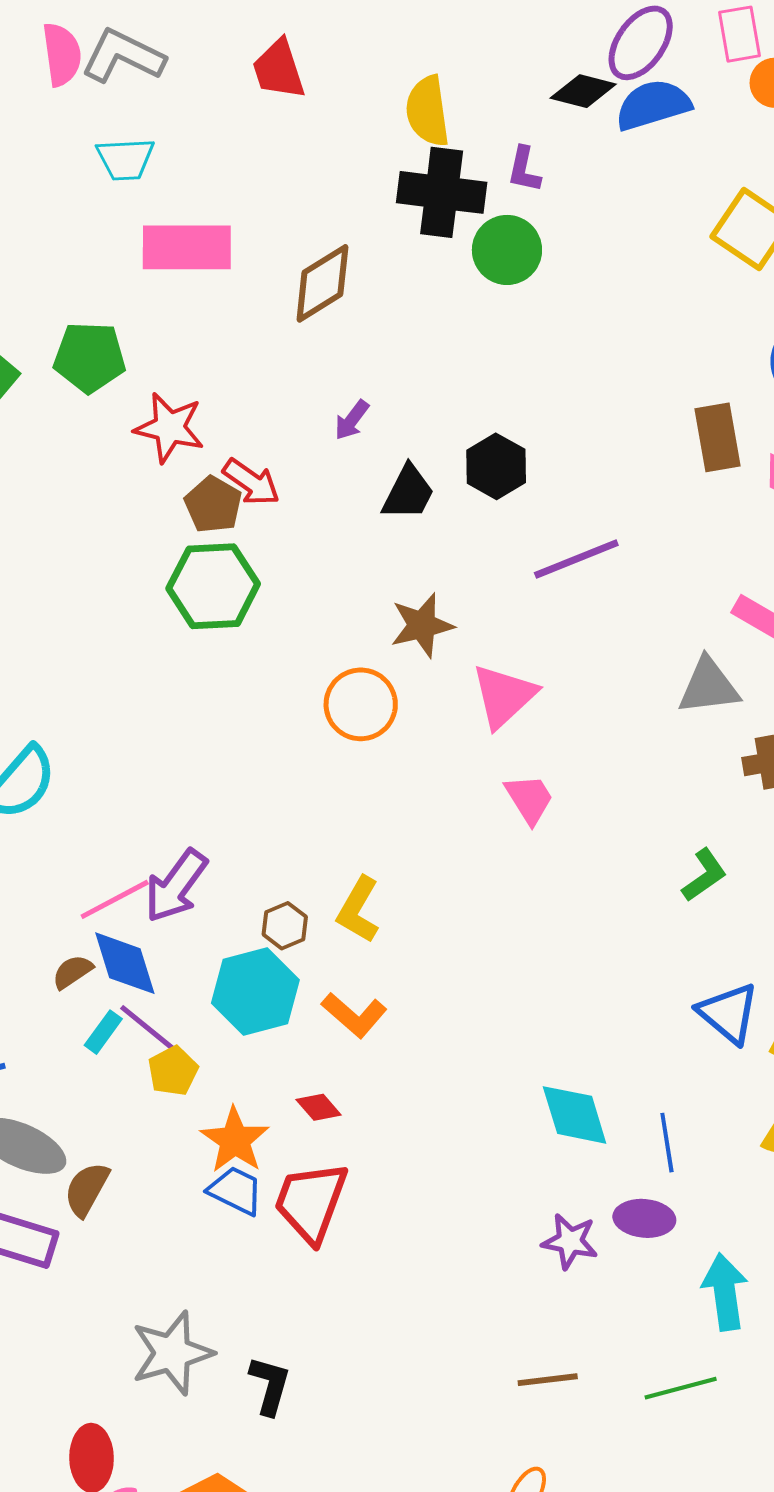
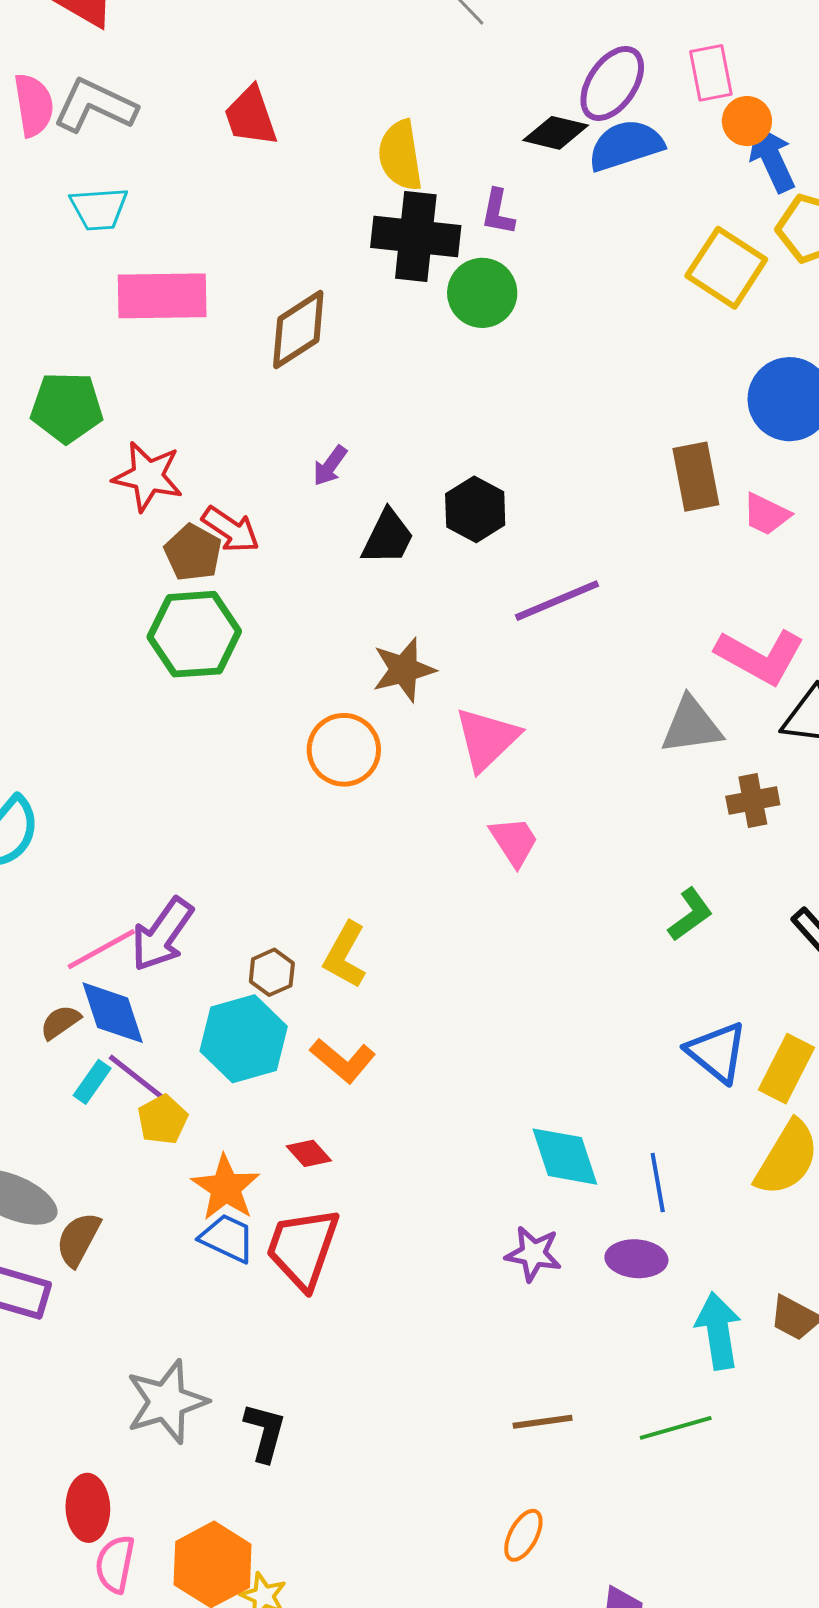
purple star: (570, 1241) -> (533, 1254), moved

